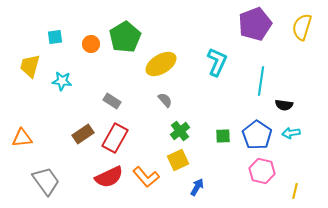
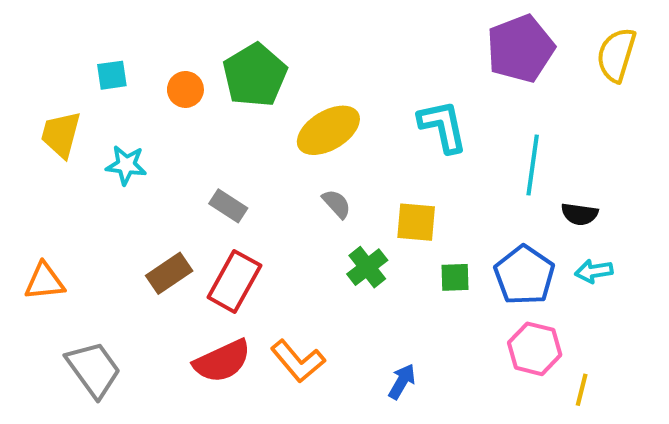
cyan L-shape: (217, 62) -> (443, 126), turned -36
yellow square: (178, 160) -> (416, 222), moved, turned 30
yellow line: (295, 191) -> (582, 390), moved

